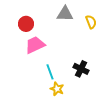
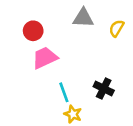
yellow semicircle: (91, 22) -> (117, 28), turned -128

